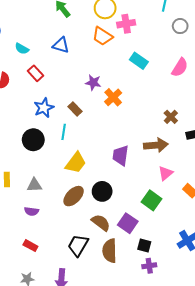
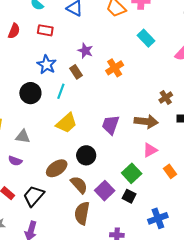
red rectangle: (35, 73) -> (45, 30), turned -49
purple star: (93, 83) -> (85, 51), moved
blue star: (44, 108) -> (47, 65), turned -30
brown ellipse: (74, 196) -> (57, 168), moved
black trapezoid: (78, 245) -> (34, 196), moved
black square: (144, 246) -> (129, 196), moved

